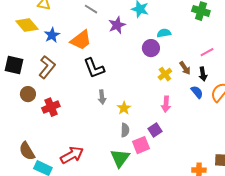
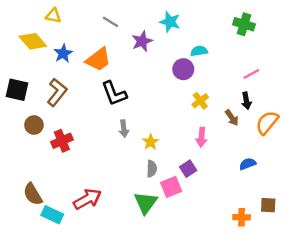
brown arrow: (185, 68) -> (232, 118), moved
blue semicircle: (197, 92) -> (248, 164), moved, turned -72

